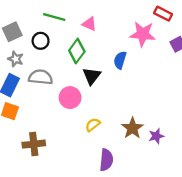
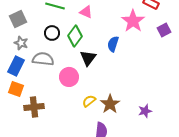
pink star: (143, 34) -> (133, 21), turned 30
black circle: (41, 41) -> (52, 33), moved
brown star: (132, 128) -> (110, 104), moved
brown cross: (34, 144) -> (34, 107), moved

